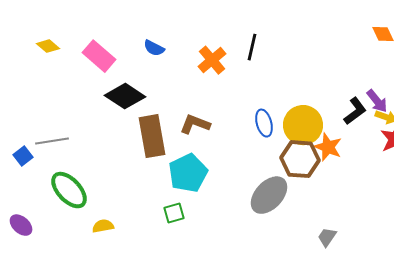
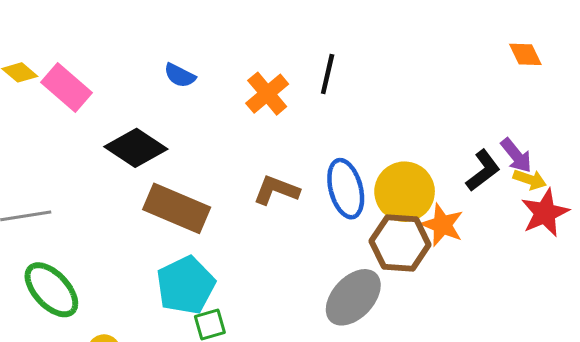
pink rectangle: (99, 56) -> (66, 88), moved
blue ellipse: (264, 123) -> (346, 189), size x1.4
brown L-shape: (195, 124) -> (276, 190), moved
brown rectangle: (152, 136) -> (177, 208), turned -57
cyan pentagon: (188, 173) -> (186, 285), moved

